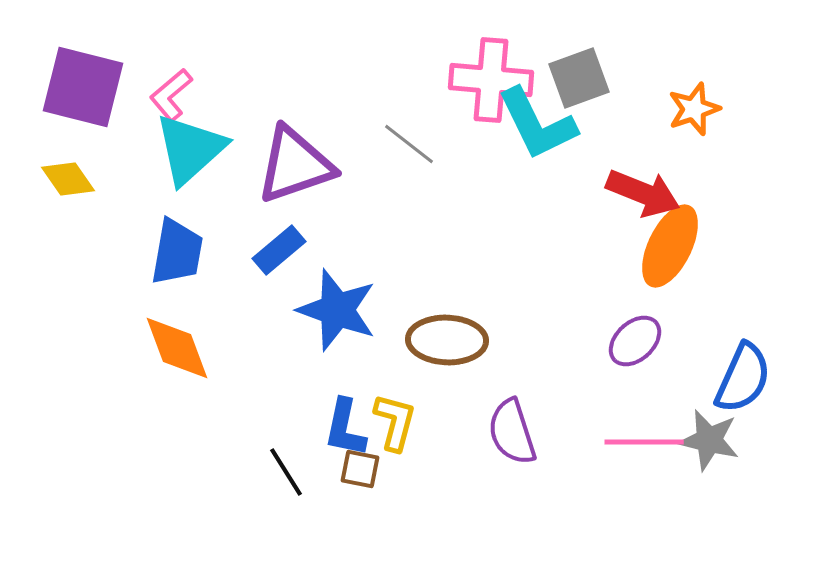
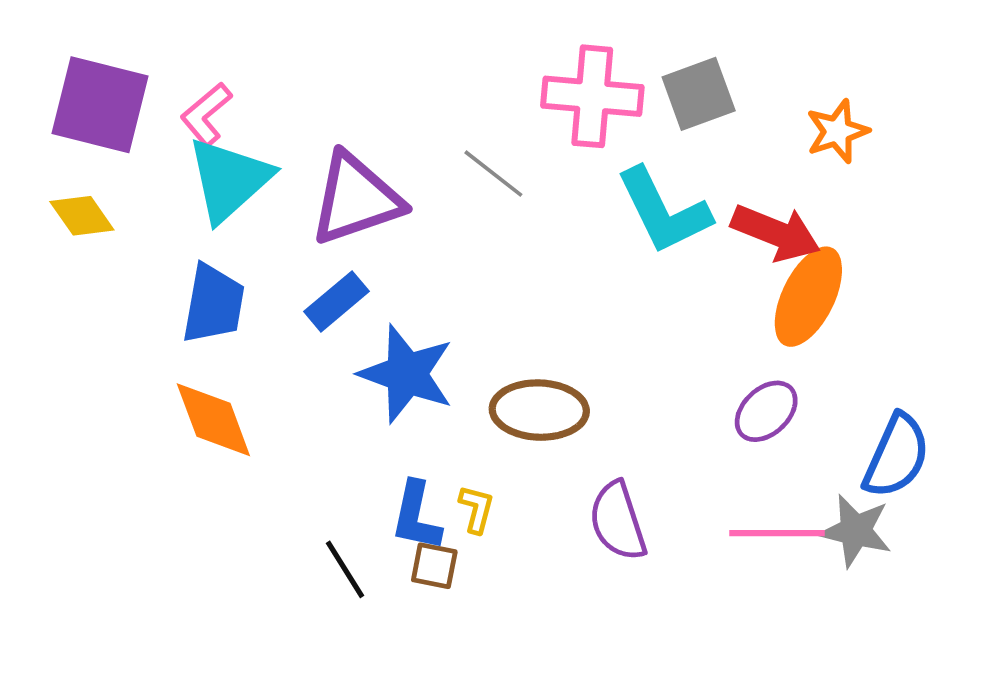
cyan L-shape: (537, 124) -> (664, 211), moved
yellow L-shape: (395, 422) -> (477, 509), size x0.7

